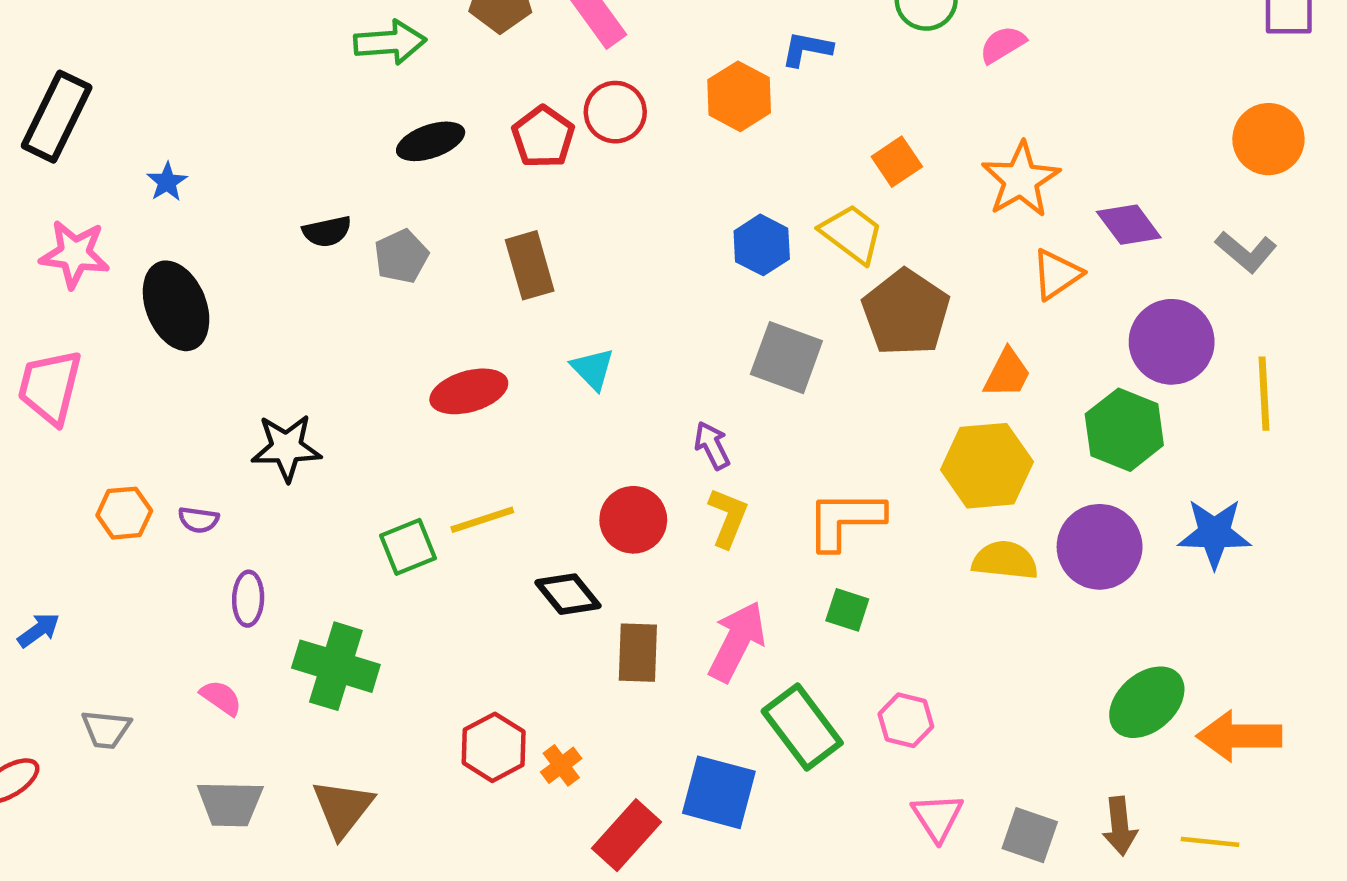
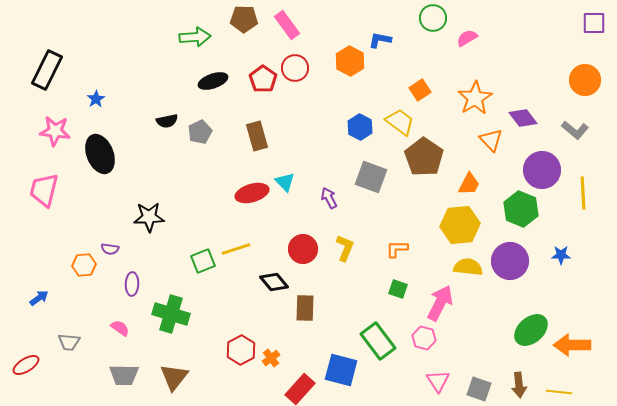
orange triangle: (1057, 274) -> (491, 140), turned -40
red ellipse: (469, 391) -> (252, 193), moved
purple arrow: (712, 445) -> (329, 198), moved
orange hexagon: (124, 513) -> (84, 265), moved
orange L-shape: (845, 520) -> (397, 249), size x0.6
blue star: (1214, 533) -> (561, 255), size x0.6
pink arrow: (737, 641) -> (440, 303), moved

